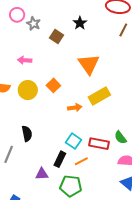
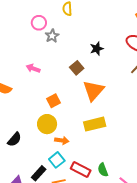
brown square: (57, 36) -> (77, 68), moved
yellow circle: (28, 90) -> (47, 124), moved
orange arrow: (75, 108) -> (62, 140), moved
black semicircle: (27, 134) -> (14, 139), turned 35

